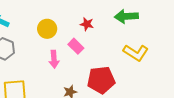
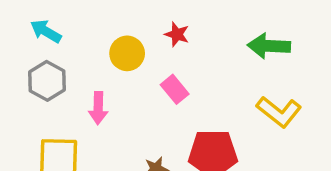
red star: (87, 24) -> (177, 34), moved
pink arrow: (54, 59) -> (98, 108), moved

